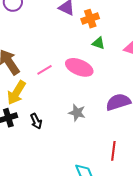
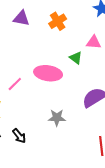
orange cross: (90, 19) -> (58, 21), moved
green triangle: (98, 43) -> (76, 58), moved, turned 32

